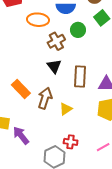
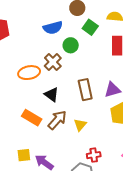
orange ellipse: (38, 20) -> (29, 73), moved
black triangle: (54, 66) -> (52, 95), moved
brown arrow: (45, 98) -> (57, 120), turned 40

